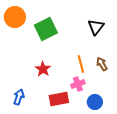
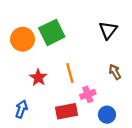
orange circle: (15, 17) -> (23, 39), moved
orange line: (81, 64) -> (70, 73), moved
red star: (43, 69) -> (38, 78), moved

